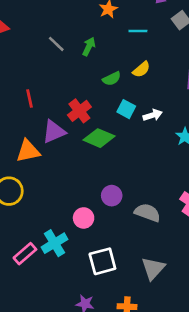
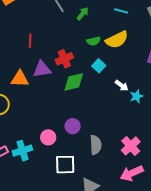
yellow semicircle: (141, 70) -> (117, 40), size x1.6
white arrow: (153, 115) -> (122, 86), moved, turned 40
green diamond: (99, 138) -> (74, 82), turned -50
gray semicircle: (147, 213) -> (96, 145), turned 54
white square: (102, 261) -> (65, 165), moved

